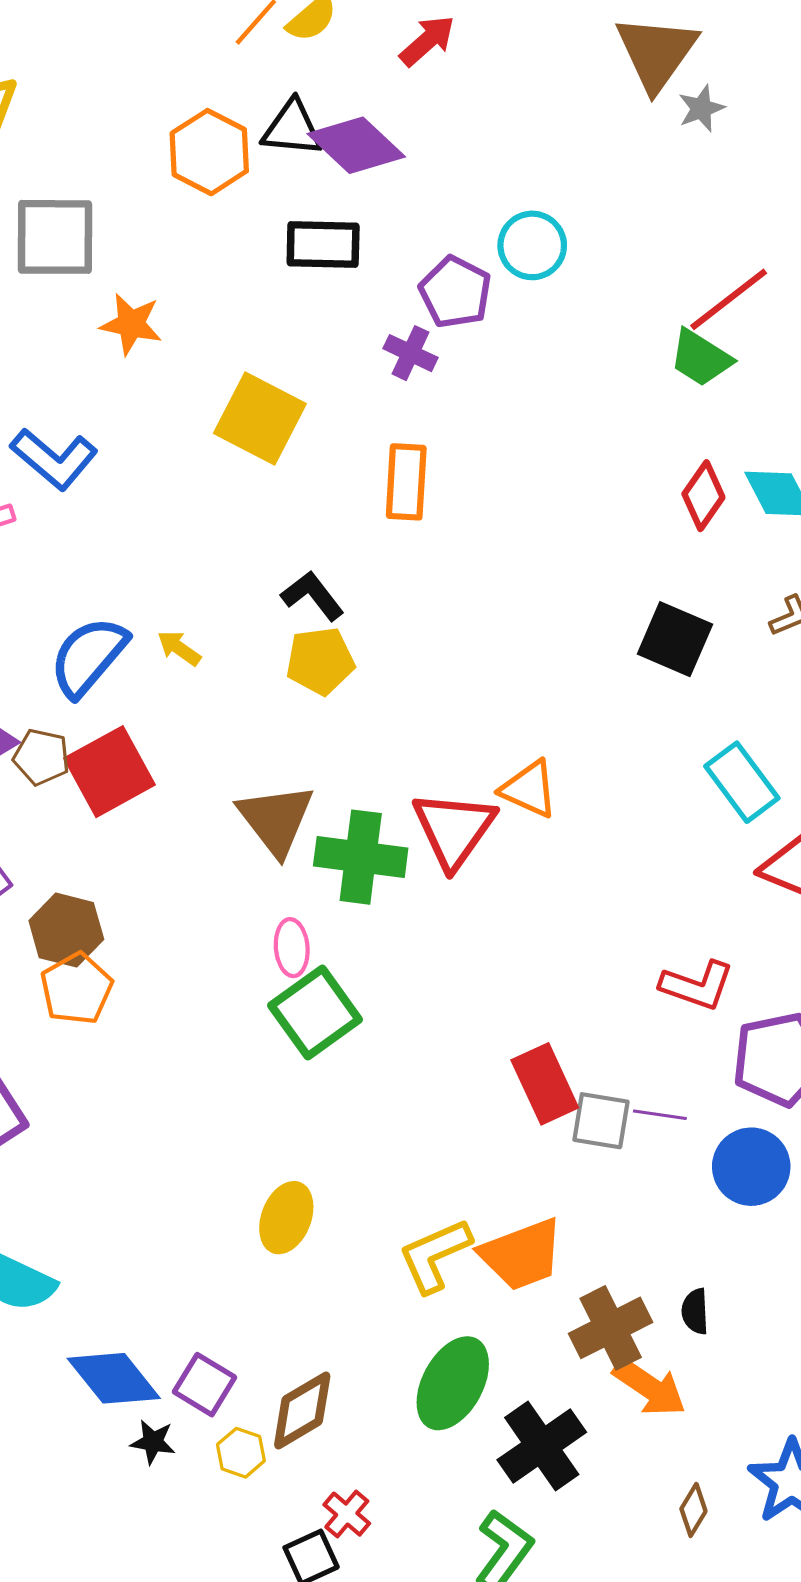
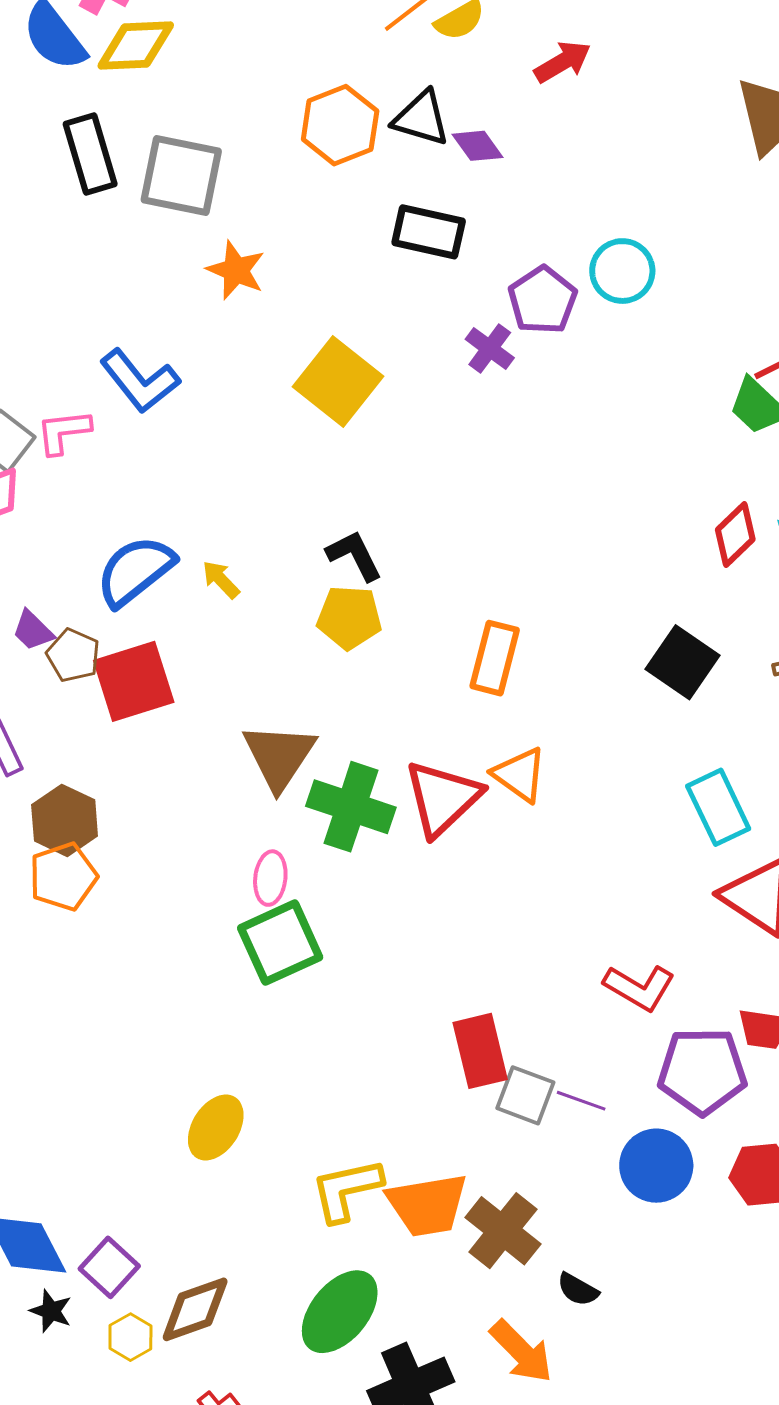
purple diamond: (356, 145) -> (478, 146), size x0.6
orange rectangle: (406, 482) -> (495, 658), moved
black semicircle: (695, 1311) -> (578, 1290), turned -69
brown cross: (611, 1328) -> (503, 1231), moved, turned -36

